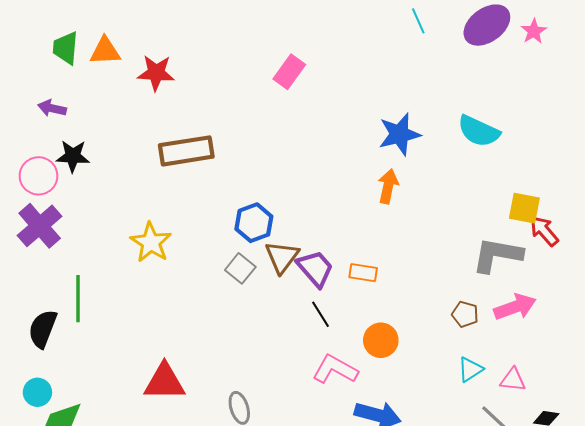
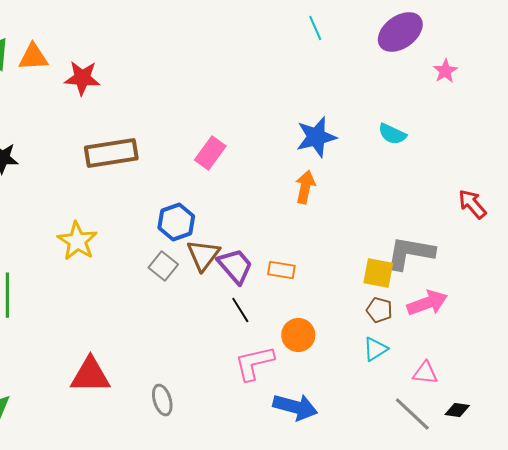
cyan line: (418, 21) -> (315, 28), moved
pink star: (534, 31) -> (445, 71), moved
pink rectangle: (289, 72) -> (210, 153), moved
cyan semicircle: (479, 131) -> (392, 134), size x0.7
yellow square: (524, 208) -> (378, 273), moved
red arrow: (544, 231) -> (472, 204), moved
pink L-shape: (335, 369) -> (254, 363), turned -42
cyan triangle: (470, 369) -> (375, 349), moved

